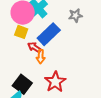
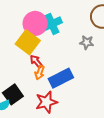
yellow square: (21, 32) -> (28, 42), size x1.6
blue rectangle: (49, 34) -> (61, 78), moved

